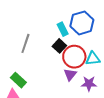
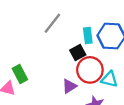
gray line: (25, 43) -> (52, 23), moved
purple triangle: (70, 75) -> (69, 86), moved

